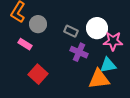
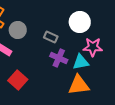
white circle: (97, 28) -> (80, 22), moved
cyan triangle: (108, 65) -> (81, 62), moved

